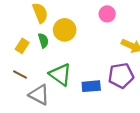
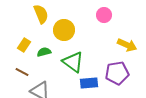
green semicircle: (43, 40) -> (44, 52), moved, turned -88
green triangle: (60, 75) -> (73, 62), moved

